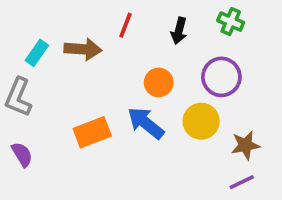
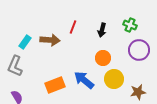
purple circle: (221, 77) -> (139, 50), moved
orange circle: (159, 82) -> (103, 58), moved

